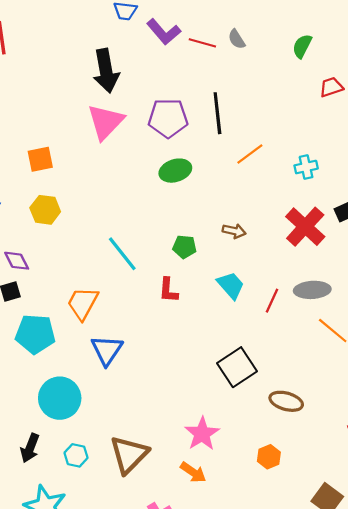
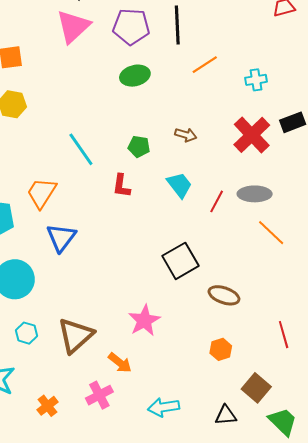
orange hexagon: (269, 457) -> (221, 349), moved
orange arrow: (193, 472) -> (120, 363), moved

